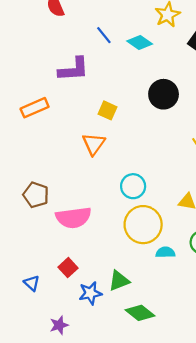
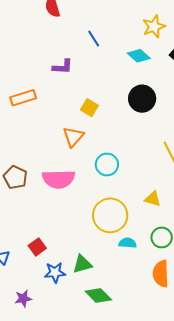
cyan diamond: (140, 42) -> (139, 56), moved
purple L-shape: (74, 69) -> (63, 67), size x0.7
cyan circle: (133, 186) -> (107, 164), moved
pink semicircle: (73, 218) -> (59, 179), moved

